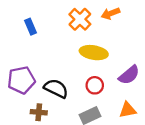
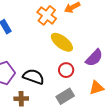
yellow ellipse: (94, 53) -> (62, 42), turned 35

